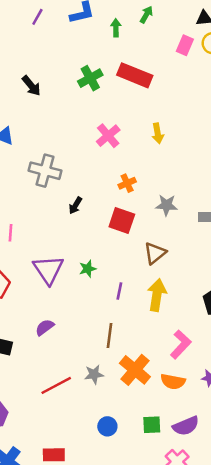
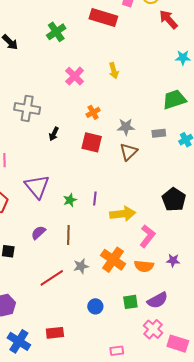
red rectangle: (135, 75) -> (103, 17), moved
brown triangle: (155, 253) -> (129, 152), moved
green star: (88, 269) -> (70, 200), moved
yellow arrow: (157, 295) -> (123, 214), moved, turned 80
brown line: (110, 336) -> (68, 235), moved

